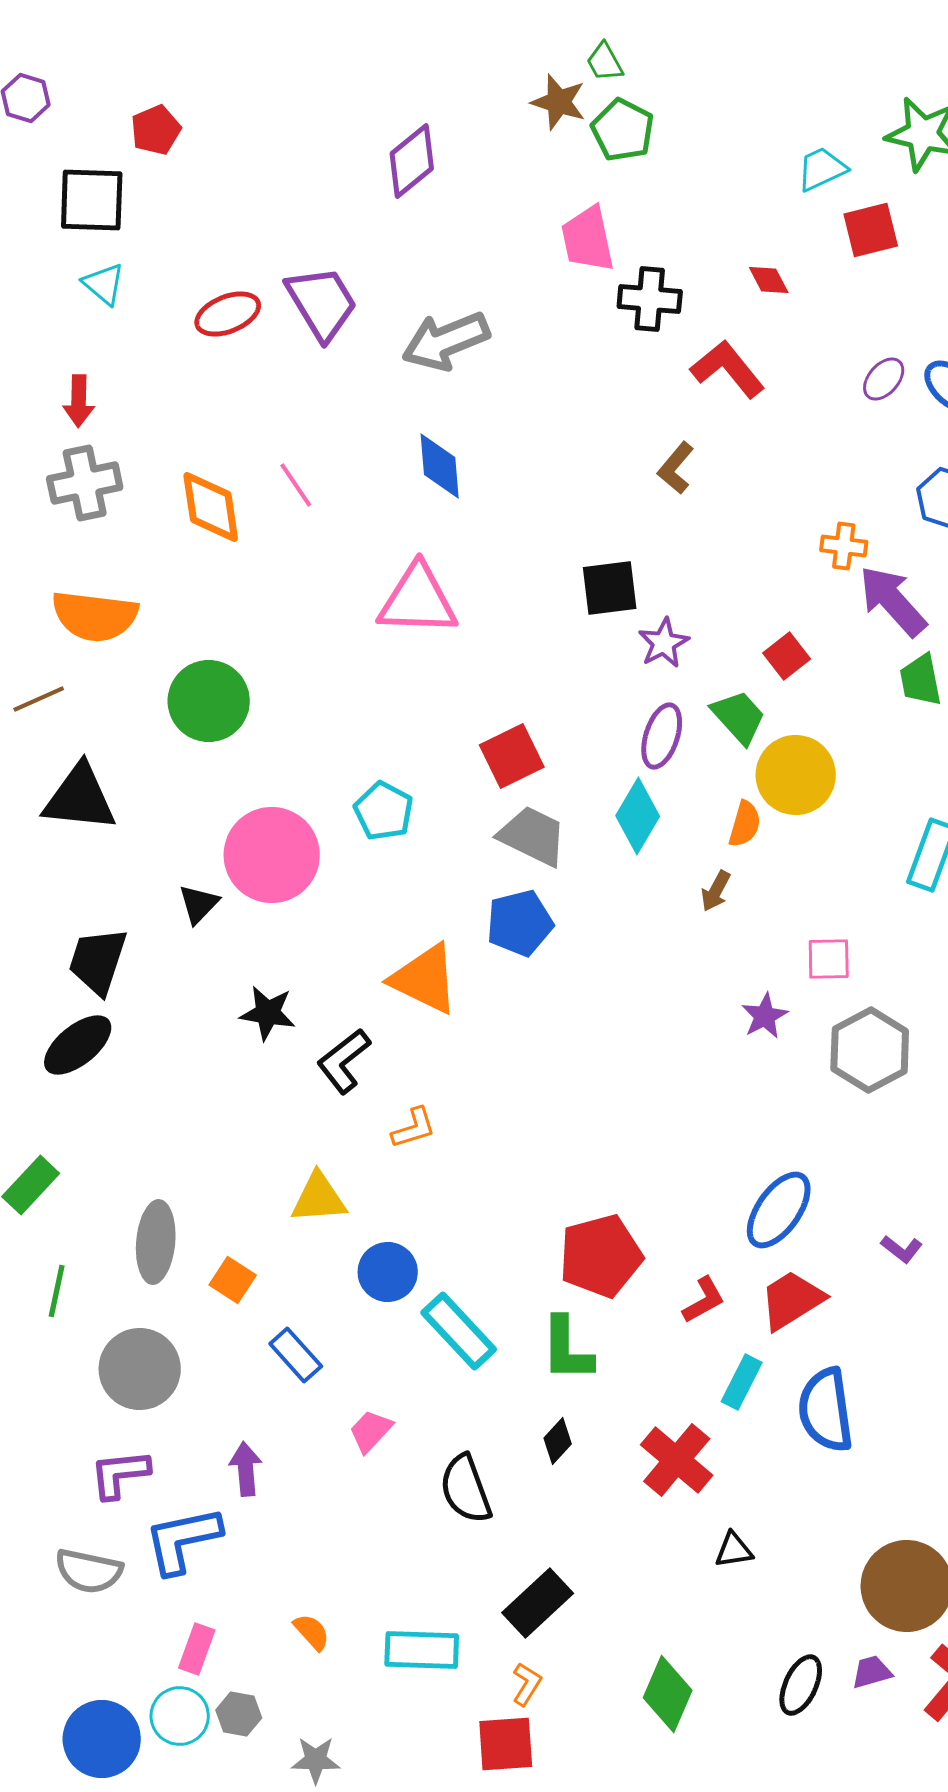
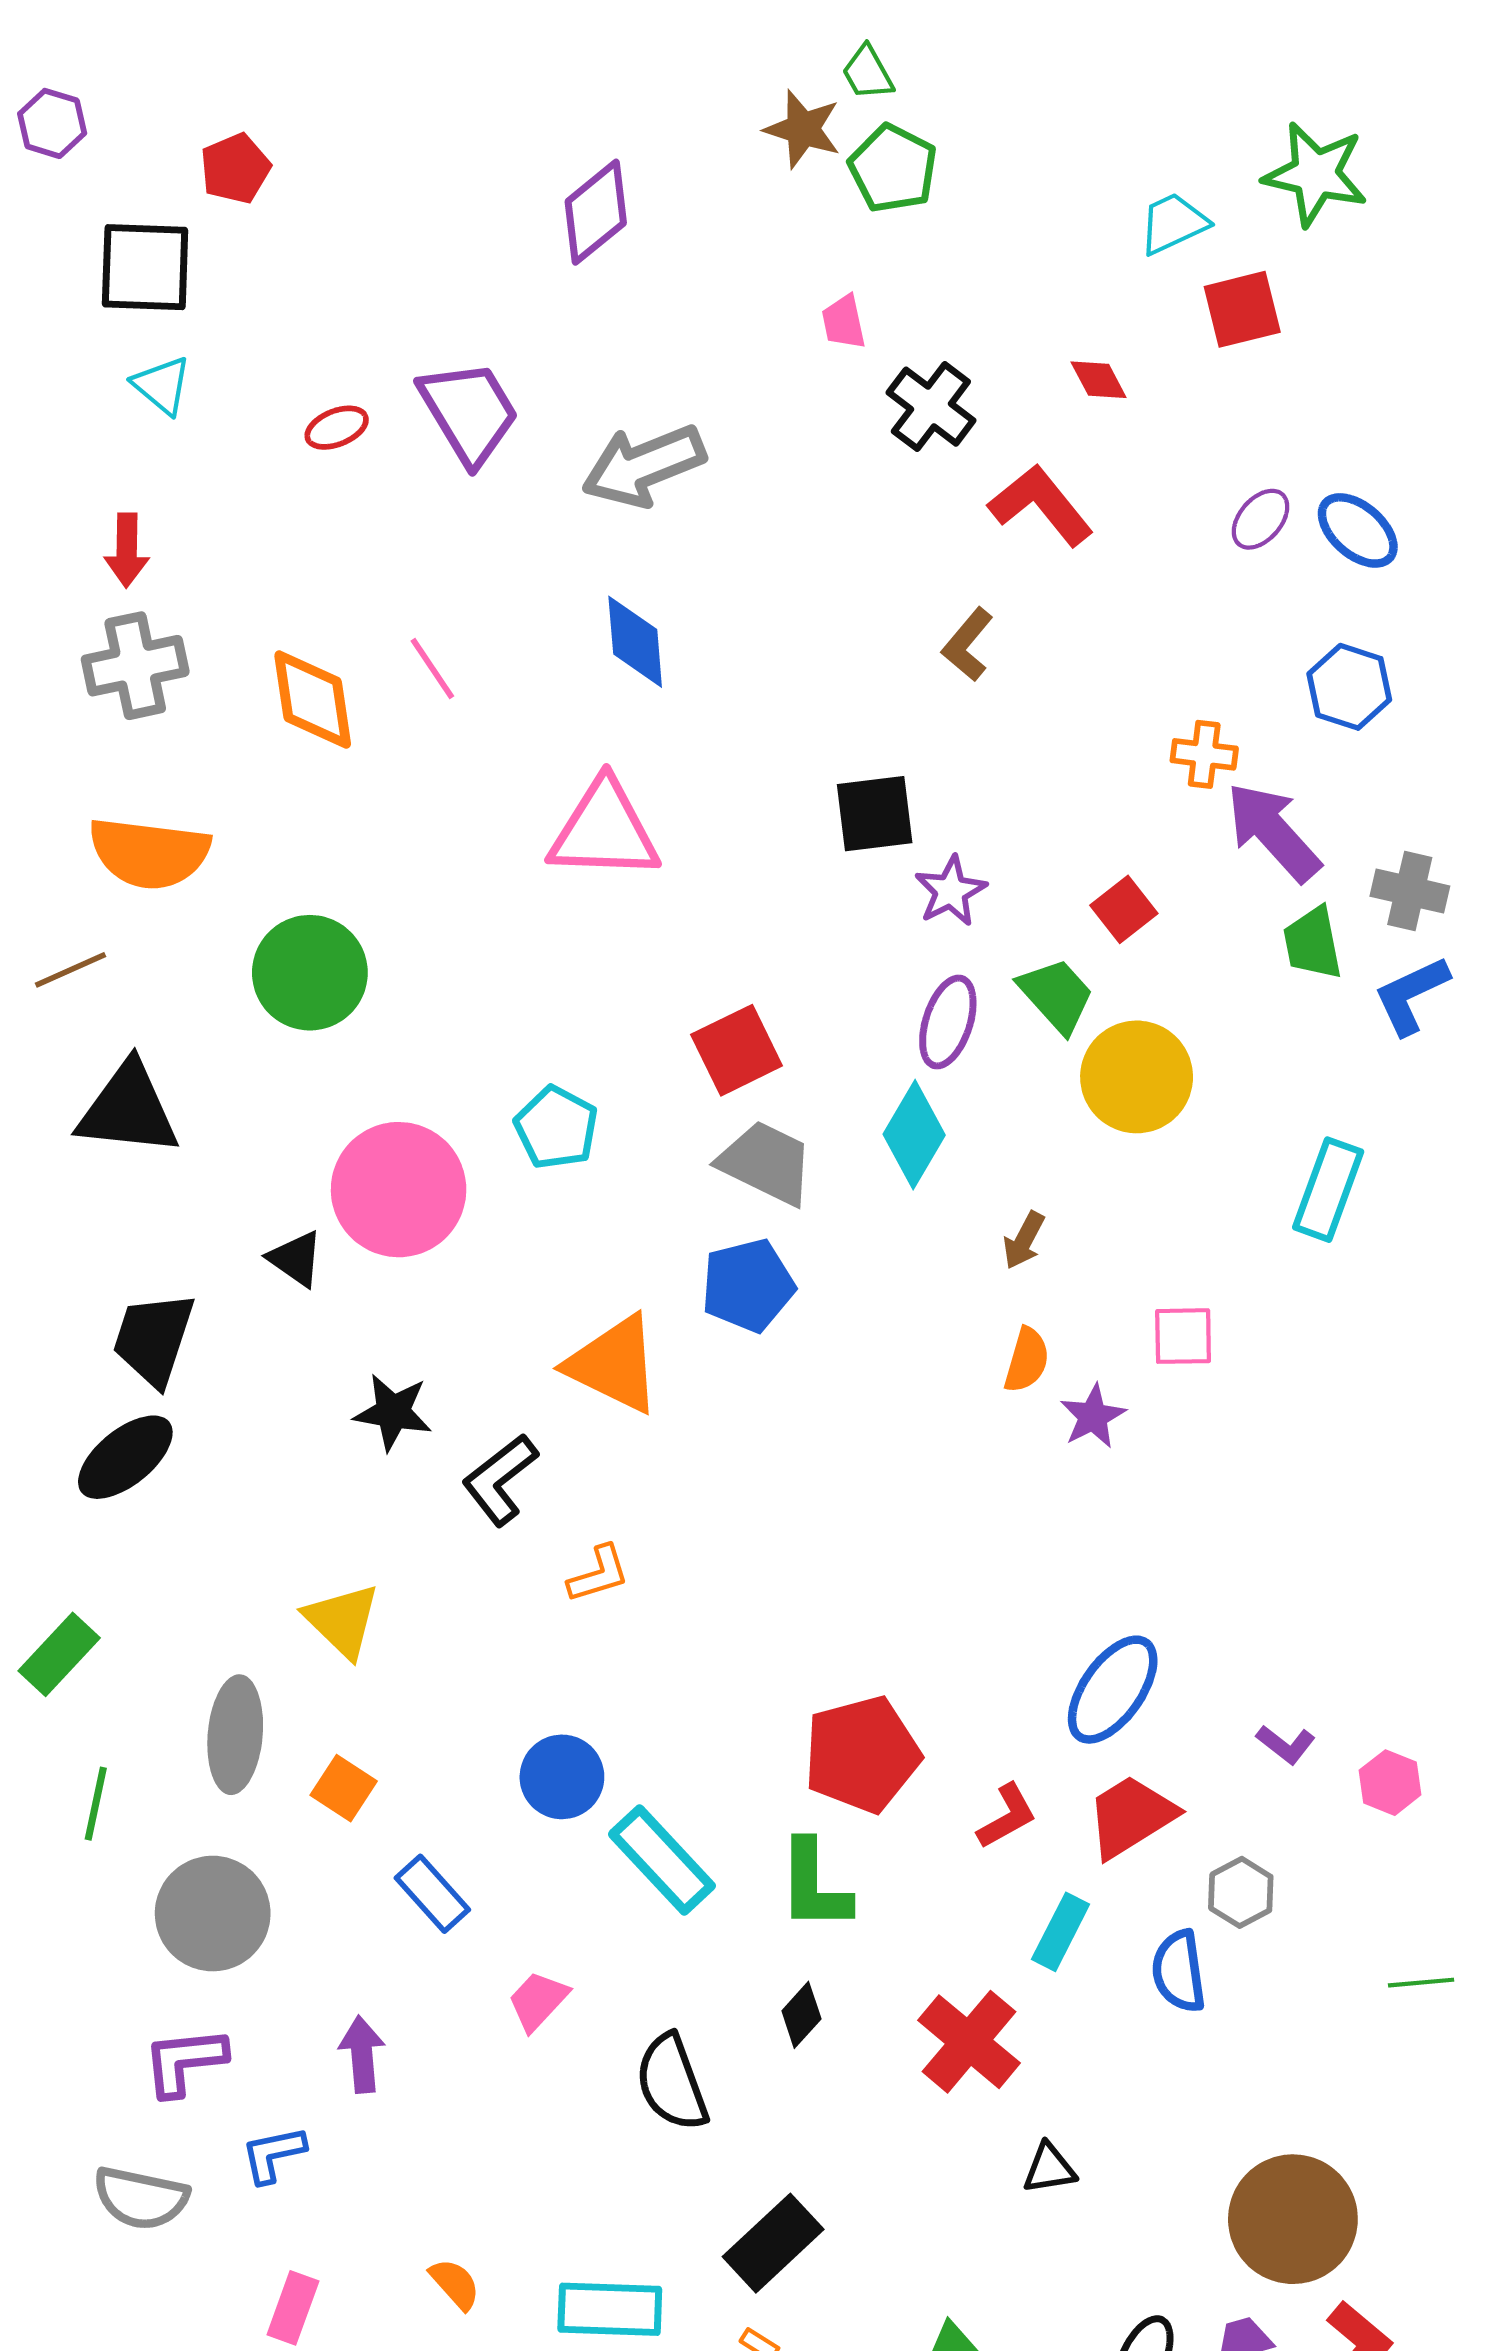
pink trapezoid: (588, 239) -> (844, 322), size x0.6
black cross: (650, 299) -> (931, 407), turned 32
red ellipse: (228, 314) -> (337, 428), size x0.7
orange semicircle: (745, 824) -> (1027, 1360), moved
black triangle: (199, 904) -> (296, 1259), turned -39
gray hexagon: (870, 1050) -> (1241, 1892), moved, size x0.6
yellow triangle: (319, 1198) -> (342, 1621), moved, turned 48
blue semicircle: (826, 1410) -> (1179, 1971), size x0.7
blue L-shape: (183, 1540) -> (273, 2154), size x0.6

